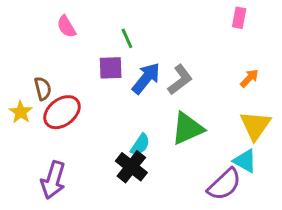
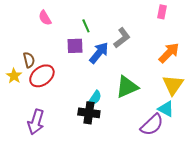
orange arrow: (249, 78) -> (169, 53), size x1.6
gray L-shape: (180, 80) -> (122, 38), moved
black cross: (131, 167) -> (89, 113), turned -30

